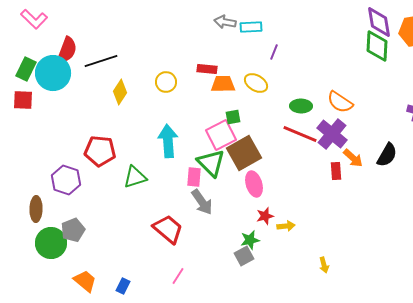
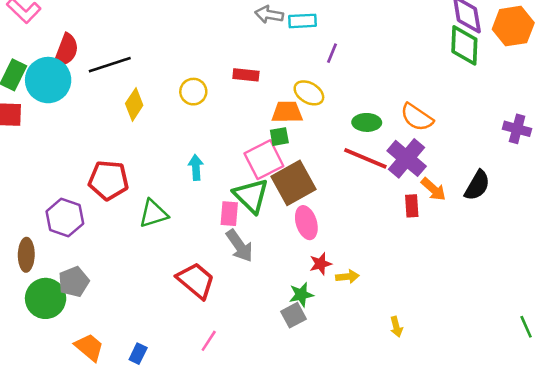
orange trapezoid: (223, 84) -> (287, 112), moved
cyan arrow: (168, 141) -> (196, 167), size x0.6

